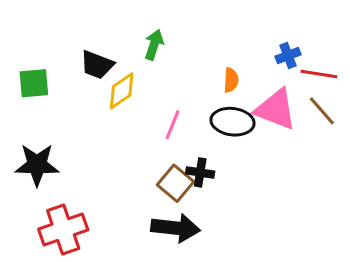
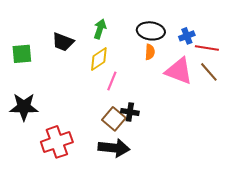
yellow diamond: (122, 91) -> (99, 59), moved
black ellipse: (233, 122) -> (151, 31), moved
red cross: (63, 229) -> (57, 142), moved

